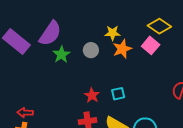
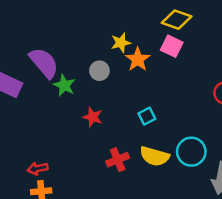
purple semicircle: (50, 33) -> (44, 63), turned -60
red star: (92, 95) -> (93, 117), moved

